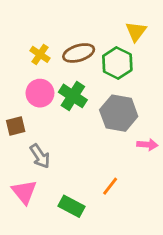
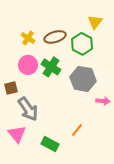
gray arrow: (40, 156) -> (28, 109), size x1.4

